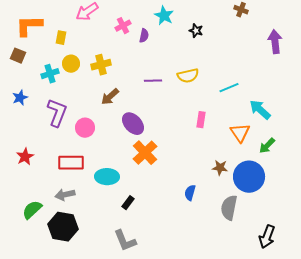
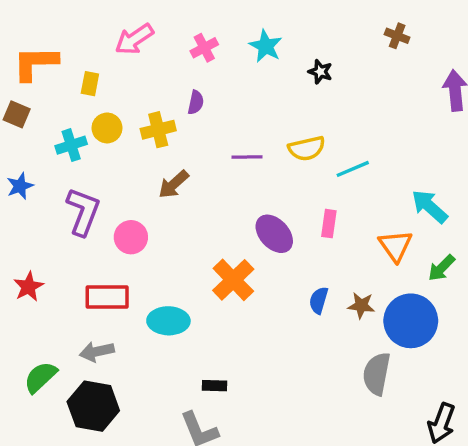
pink cross: (123, 26) -> (204, 48), moved
purple semicircle: (144, 36) -> (196, 102), moved
cyan line: (229, 88) -> (353, 169), moved
purple ellipse: (133, 124) -> (274, 234), moved
blue semicircle: (190, 193) -> (319, 300), moved
black rectangle: (128, 203) -> (215, 386), moved, turned 56

